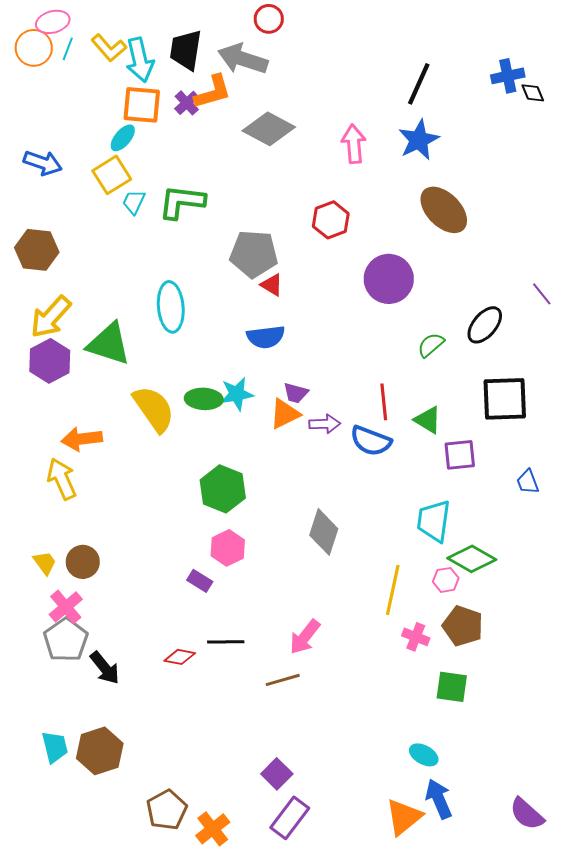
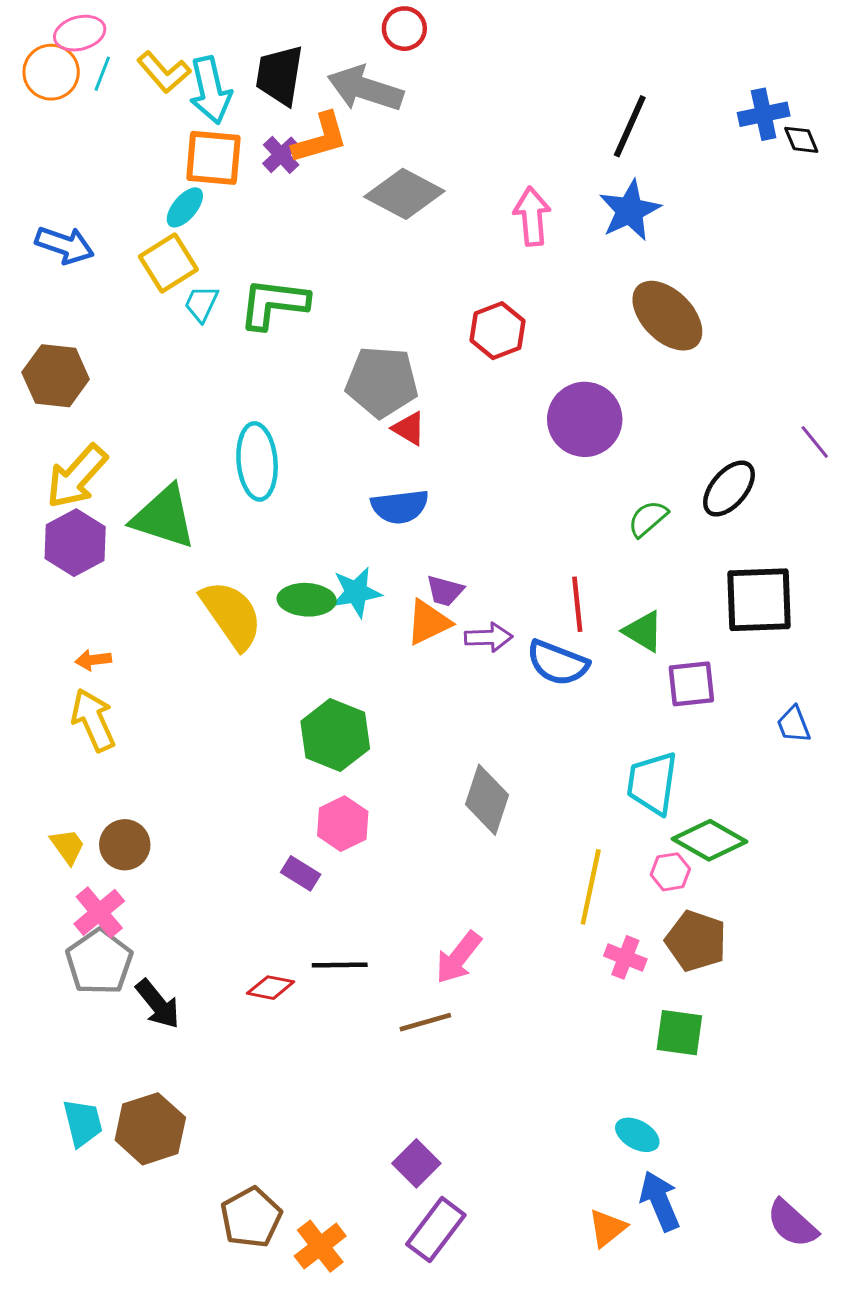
orange arrow: (82, 439) -> (93, 660), moved, size x0.6
orange triangle: (404, 817) -> (607, 1228), size x0.7

